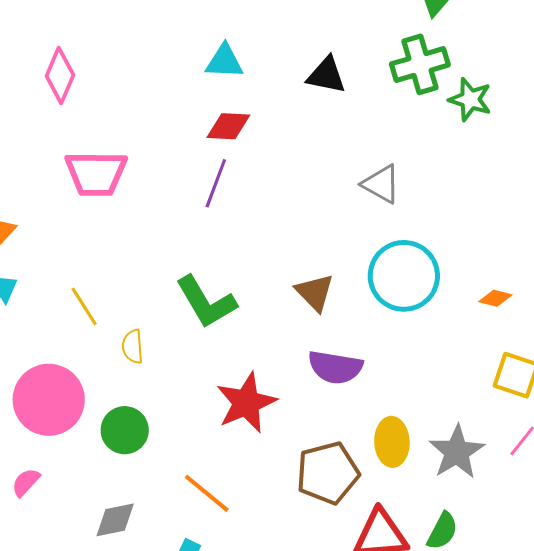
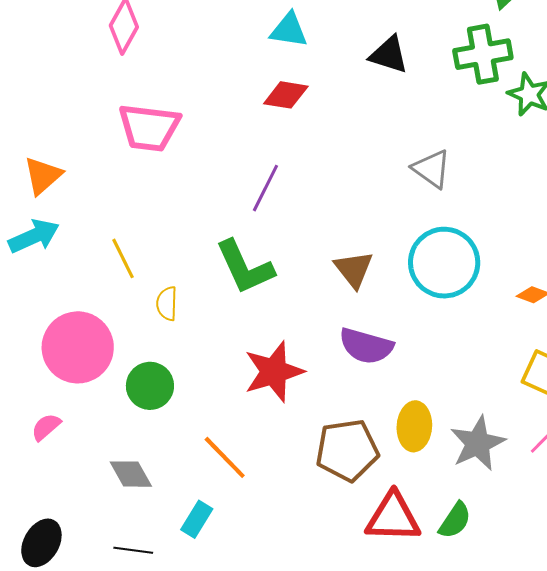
purple line: (216, 183) -> (265, 188), moved
gray diamond: (115, 520) -> (131, 474), turned 66

